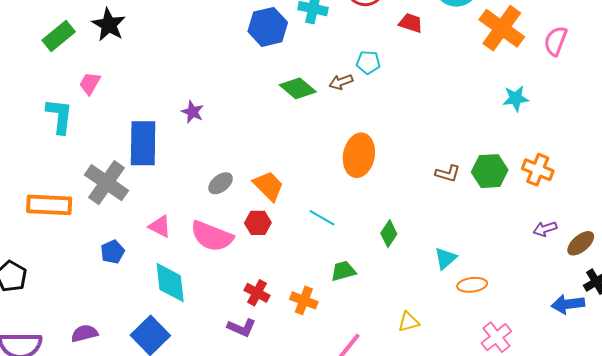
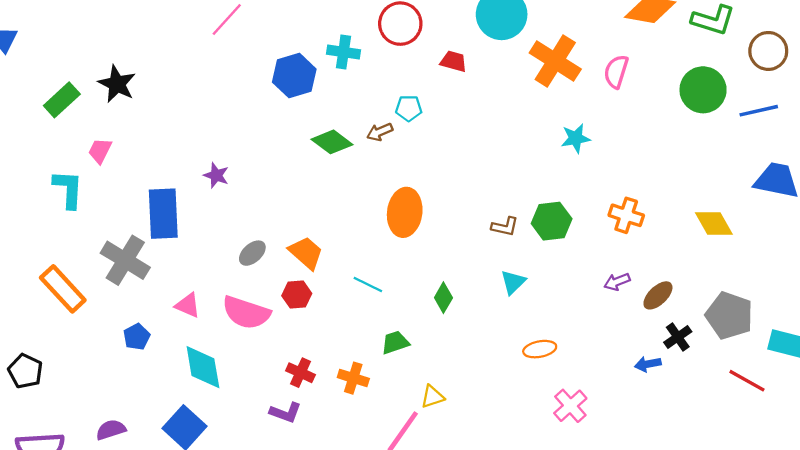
orange cross: (538, 170) -> (626, 215), moved
orange rectangle: (49, 205) -> (63, 289), turned 48
cyan triangle: (445, 258) -> (513, 282), moved
blue arrow: (568, 304) -> (648, 364), size x0.7
yellow triangle: (409, 322) -> (432, 397), moved

